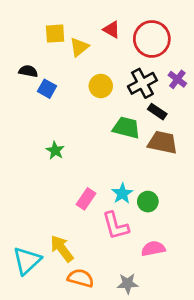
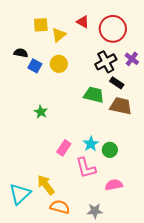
yellow circle: (101, 86) -> (59, 64), moved

